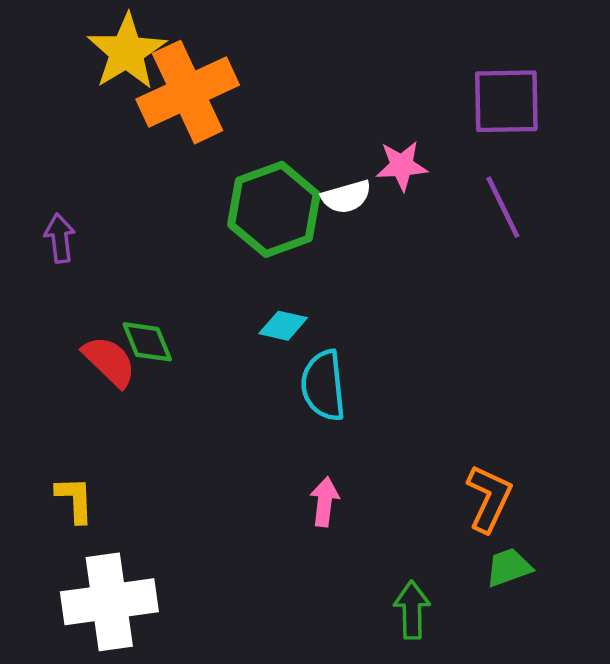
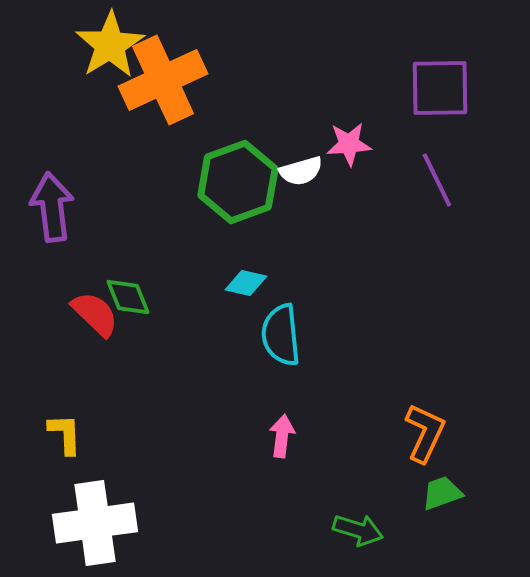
purple arrow: (60, 238) -> (52, 207), size x1.6
green arrow: (412, 610) -> (358, 530), turned 108

